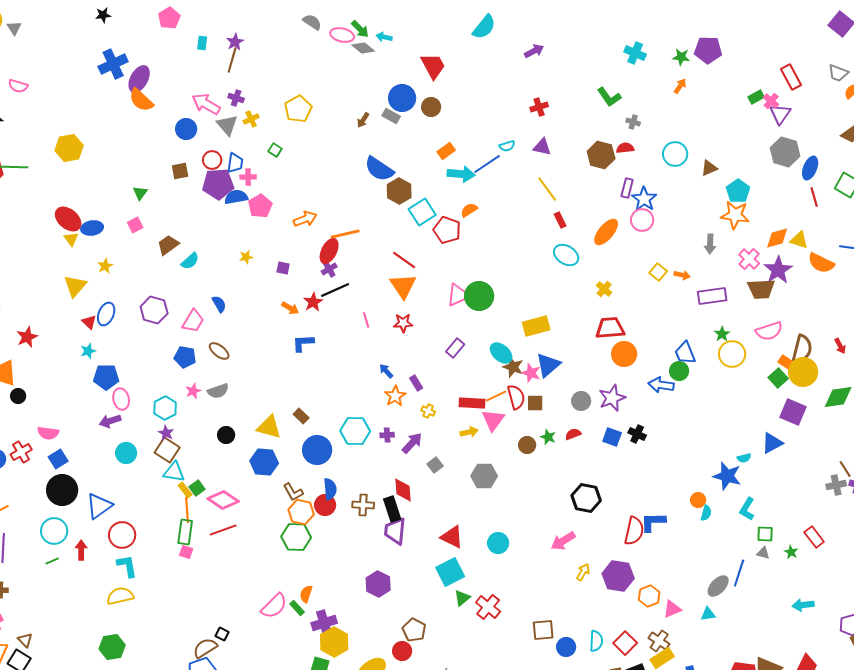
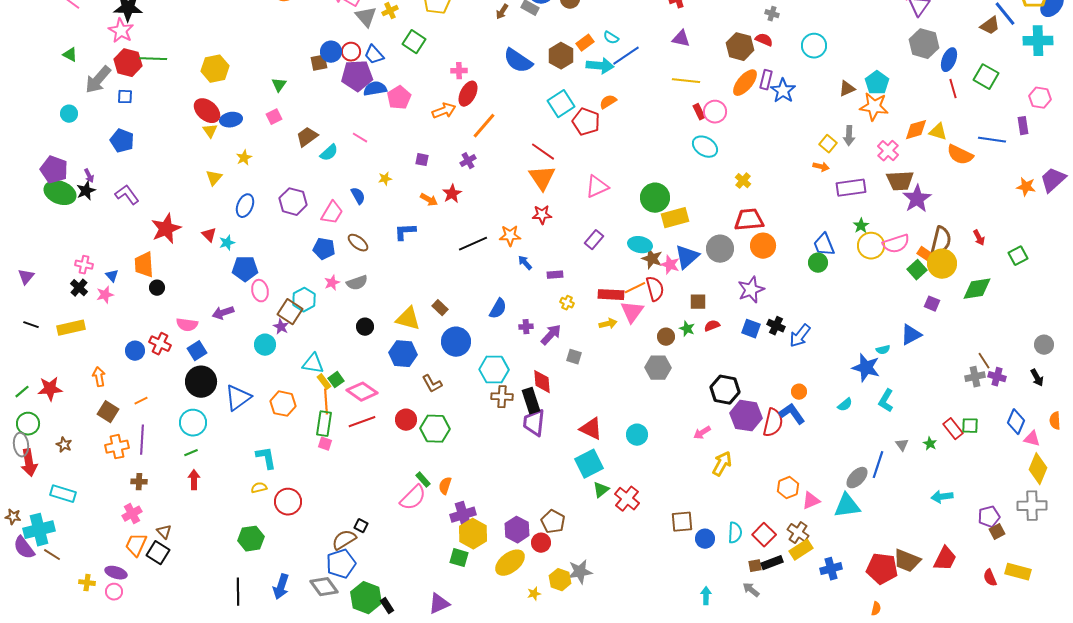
blue circle: (186, 129) -> (331, 52), moved
cyan semicircle: (507, 146) -> (611, 38), moved, turned 49
yellow hexagon: (69, 148) -> (215, 69), moved
red semicircle: (625, 148) -> (764, 40), turned 30
green square: (275, 150) -> (414, 42), size x1.6
blue trapezoid: (235, 163) -> (374, 55), turned 130
brown triangle: (709, 168) -> (847, 89), moved
pink cross: (248, 177) -> (459, 71), moved
yellow line: (547, 189) -> (686, 81), turned -48
brown hexagon: (399, 191) -> (561, 56), moved
pink circle: (642, 220) -> (715, 112), moved
orange ellipse: (606, 232) -> (745, 83), moved
orange line: (345, 234) -> (484, 126), turned -36
red ellipse: (329, 251) -> (468, 94), moved
yellow star: (246, 257) -> (385, 179), moved
purple star: (778, 270) -> (917, 199), moved
yellow square: (658, 272) -> (828, 144), moved
yellow triangle: (75, 286) -> (214, 178), size x0.7
black line: (335, 290) -> (473, 244), moved
green circle: (479, 296) -> (655, 198), moved
pink line: (366, 320) -> (360, 138), moved, turned -42
red triangle: (89, 322) -> (209, 235), moved
pink semicircle: (769, 331) -> (896, 244), moved
red star: (27, 337) -> (166, 229), size x1.4
blue L-shape: (303, 343) -> (405, 232), moved
cyan ellipse: (501, 353) -> (640, 245), turned -30
purple rectangle: (416, 383) -> (555, 275), turned -63
blue arrow: (661, 385) -> (800, 336), moved, turned -60
orange star: (395, 396) -> (510, 236), moved, turned 30
gray circle: (581, 401) -> (720, 249), moved, size x1.4
brown square: (535, 403) -> (698, 302), moved
purple square: (793, 412) -> (932, 304), size x0.6
purple arrow: (110, 421) -> (223, 313), moved
cyan hexagon: (355, 431) -> (494, 370), moved
purple star: (166, 433) -> (281, 327), moved
brown square: (167, 450) -> (290, 312), moved
red cross: (21, 452) -> (160, 344), turned -35
gray square: (435, 465) -> (574, 357), turned -35
gray hexagon: (484, 476) -> (658, 368), moved
blue semicircle: (330, 489) -> (498, 309), moved, turned 35
orange circle: (698, 500) -> (799, 392), moved
red circle: (325, 505) -> (406, 420), moved
orange hexagon: (301, 512) -> (283, 404), moved
cyan semicircle: (706, 513) -> (845, 405), turned 35
blue L-shape: (653, 522) -> (792, 414), turned 56
green square: (765, 534) -> (970, 426), moved
red circle: (122, 535) -> (288, 502), moved
pink arrow: (563, 541) -> (702, 433), size x0.7
red arrow: (81, 550) -> (194, 480), moved
gray triangle: (763, 553) -> (902, 445), turned 40
yellow arrow: (583, 572) -> (722, 464), size x1.4
purple hexagon: (618, 576) -> (746, 416), moved
purple hexagon: (378, 584) -> (517, 530), moved
yellow semicircle: (120, 596) -> (259, 488), size x0.6
green rectangle: (297, 608) -> (423, 480), moved
cyan triangle: (708, 614) -> (847, 506), size x1.8

